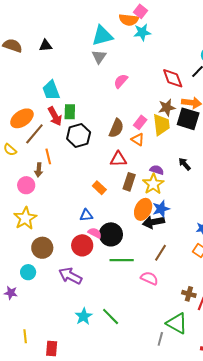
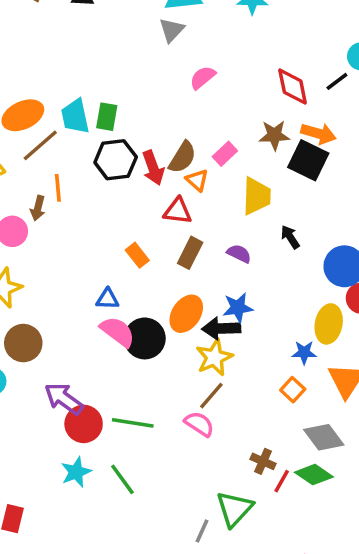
cyan trapezoid: (51, 90) -> (75, 116), moved
red arrow: (55, 116) -> (153, 168), moved
yellow trapezoid: (161, 125) -> (257, 196), moved
orange triangle: (138, 140) -> (197, 180), moved
purple semicircle: (157, 170) -> (239, 254), moved
yellow star: (153, 184) -> (214, 357), moved
orange ellipse: (143, 209) -> (186, 314), moved
pink semicircle: (95, 233) -> (118, 332), size x1.5
red circle: (82, 245) -> (84, 424), moved
brown line: (161, 253) -> (211, 396), moved
green line: (122, 260) -> (133, 423), moved
green triangle: (177, 323) -> (234, 509), turned 35

